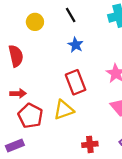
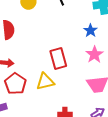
blue star: (76, 45) -> (90, 31), moved

